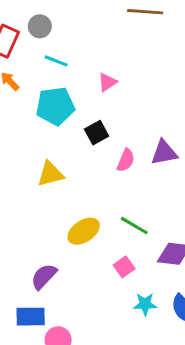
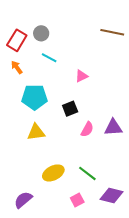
cyan pentagon: (55, 106) -> (34, 97), moved

